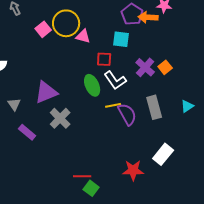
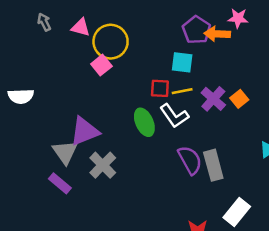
pink square: (43, 29) -> (101, 65), moved
pink triangle: (83, 36) -> (81, 27), moved
gray triangle: (14, 104) -> (65, 152), moved, size x1.5
yellow line: (113, 105) -> (182, 91), moved
gray rectangle: (154, 107) -> (213, 165), moved

